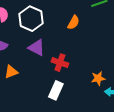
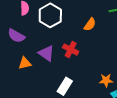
purple triangle: (37, 48) -> (46, 53), moved
red cross: (60, 63) -> (71, 50), moved

